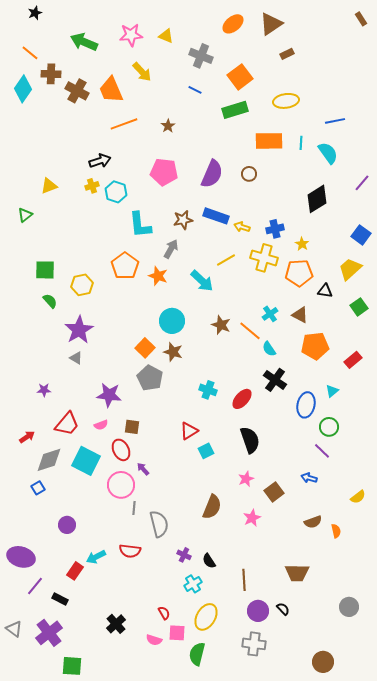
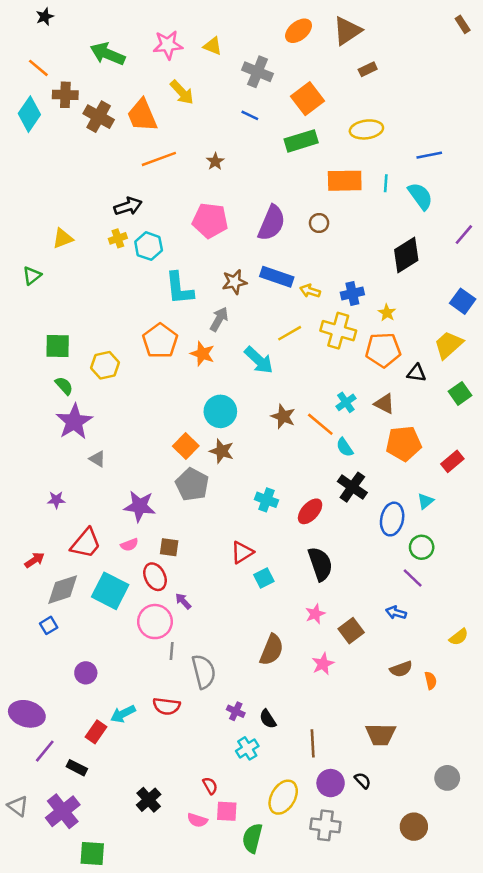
purple star: (79, 330) -> (74, 422), moved
yellow ellipse: (206, 617) -> (283, 797), moved
brown circle: (323, 662) -> (414, 827), moved

